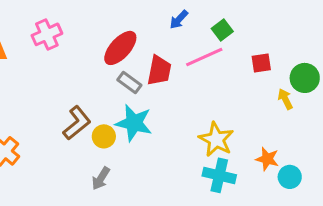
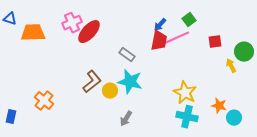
blue arrow: (179, 19) -> (160, 25), moved
red ellipse: (120, 48) -> (89, 32), moved
red trapezoid: (159, 70) -> (159, 41), moved
gray arrow: (101, 178) -> (126, 119), moved

